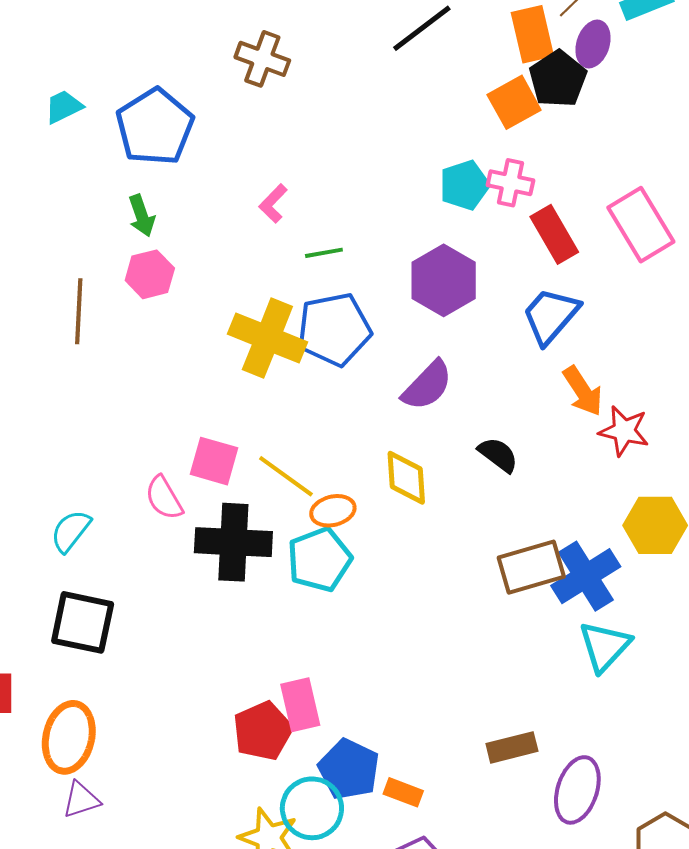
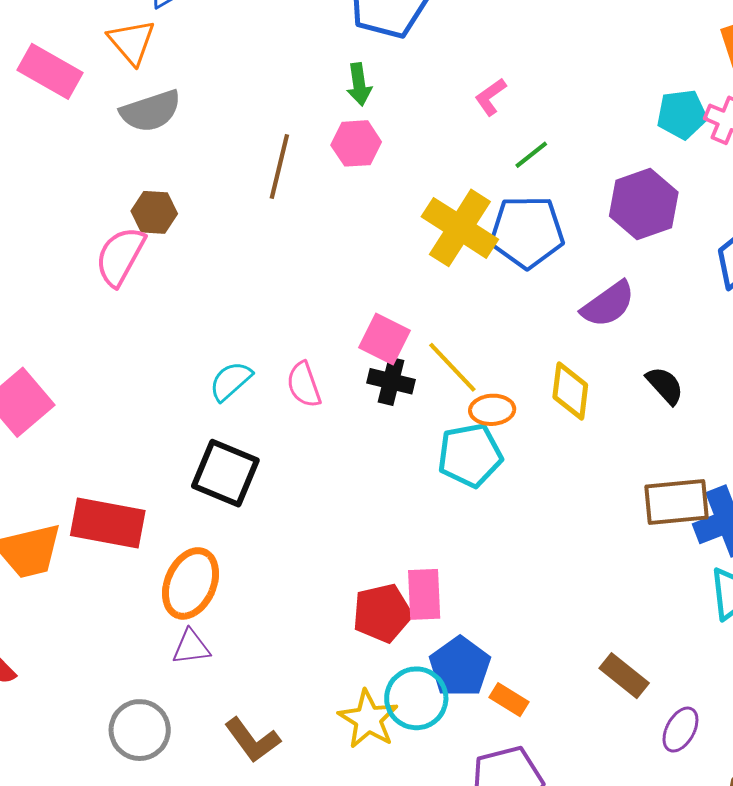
green line: (324, 253) -> (531, 155), turned -39
pink semicircle: (164, 498) -> (304, 385), moved
black cross: (233, 542) -> (391, 381), moved, size x0.6
brown rectangle: (512, 747) -> (624, 676), turned 42
purple ellipse: (577, 790) -> (680, 730), size x0.7

